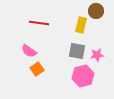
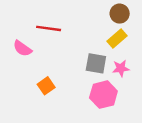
yellow rectangle: (81, 25) -> (117, 38), moved, turned 35
pink semicircle: (29, 51) -> (22, 48), moved

